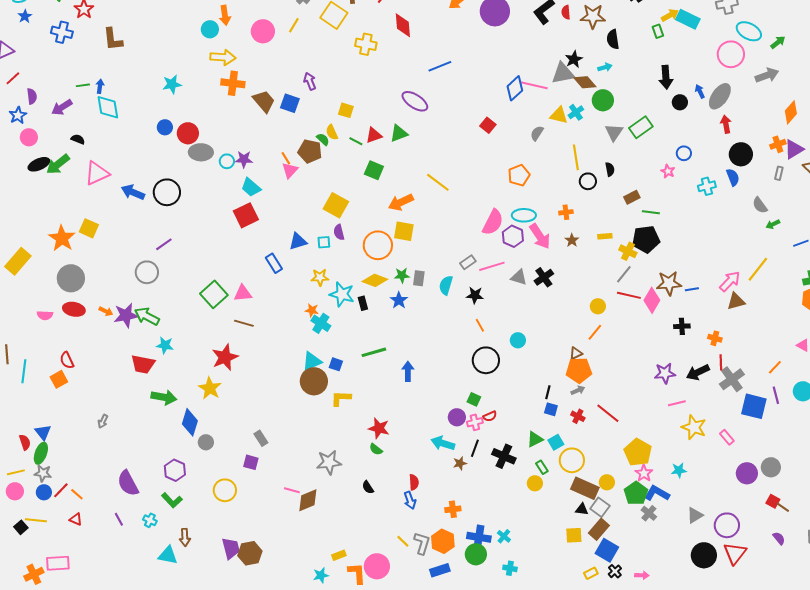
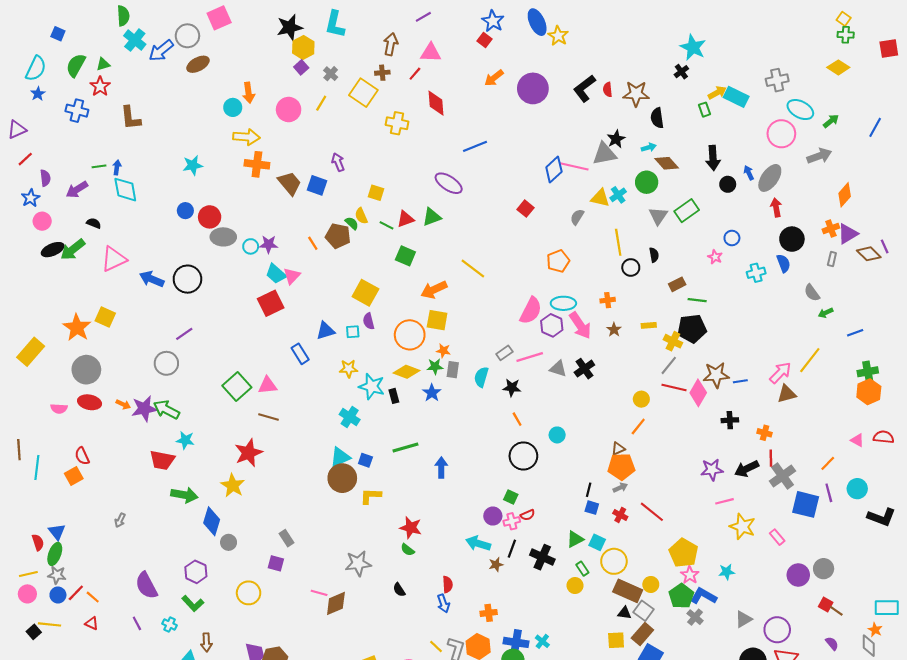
brown diamond: (585, 82) -> (667, 163), moved
pink triangle: (290, 170) -> (292, 276), moved
orange star: (312, 310) -> (443, 351), moved
cyan square: (556, 442) -> (597, 542), turned -35

